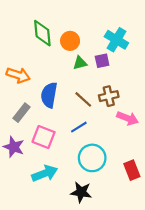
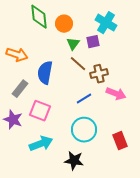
green triangle: (80, 63) -> (73, 44), turned -40
brown line: (83, 99) -> (78, 64), moved
blue line: (79, 127) -> (84, 99), moved

